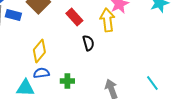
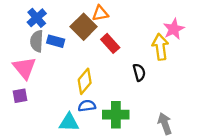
red rectangle: (74, 17) -> (110, 43), moved
green cross: (67, 81) -> (116, 115), size x1.6

